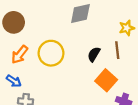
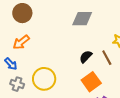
brown line: (117, 50) -> (107, 58), turned -35
yellow circle: (51, 53) -> (44, 79), moved

